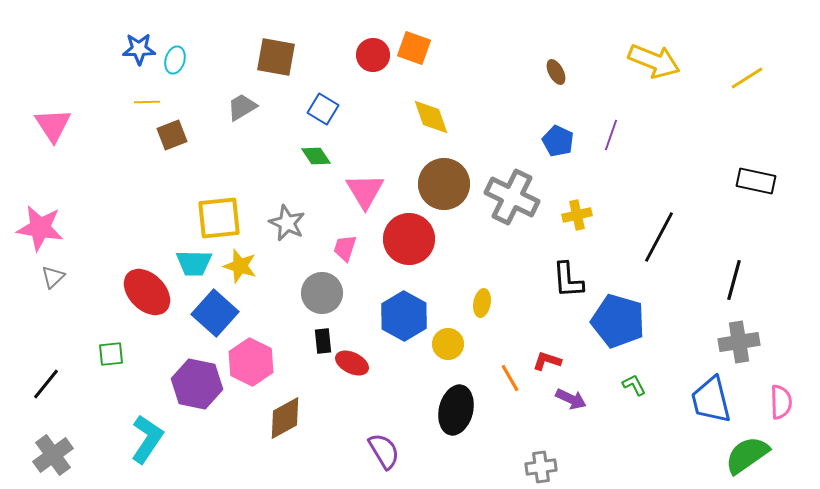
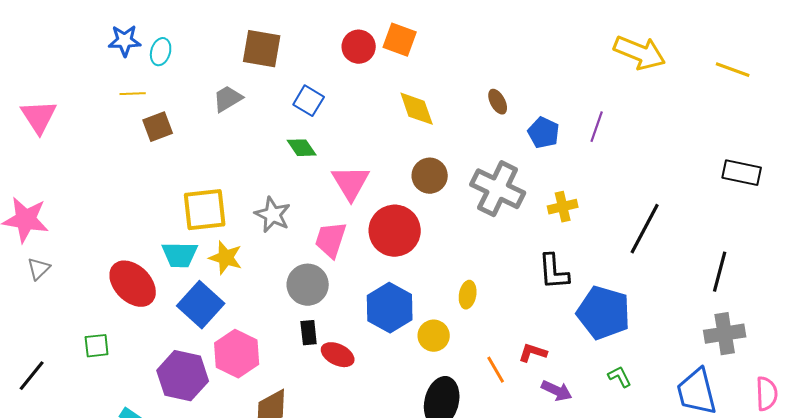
brown ellipse: (556, 72) -> (498, 102), moved
yellow line: (747, 78) -> (733, 70), turned 52
brown circle: (444, 184) -> (430, 176), size x0.7
pink trapezoid: (345, 248) -> (331, 240), size x1.4

